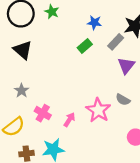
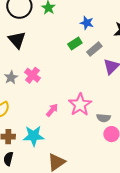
gray rectangle: (116, 42) -> (94, 49), moved
gray semicircle: (123, 100) -> (103, 118), moved, turned -32
pink cross: (43, 113) -> (32, 75), moved

